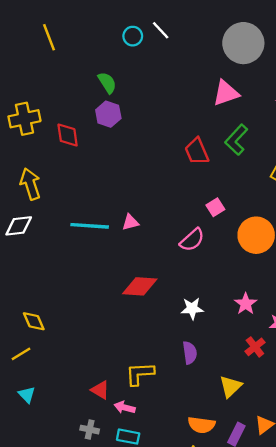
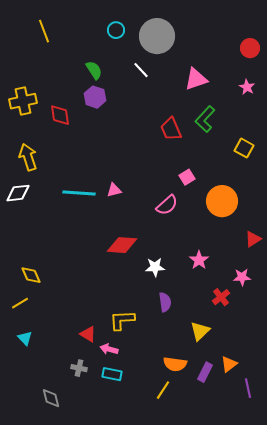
white line: (161, 30) -> (141, 70), moved
gray circle: (243, 43) -> (157, 36), moved
pink star: (246, 304) -> (199, 260), moved
white star: (192, 308) -> (155, 267), moved

